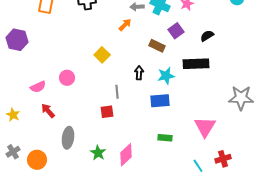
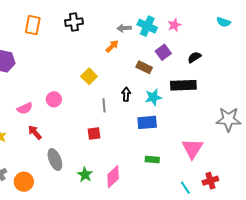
gray line: (117, 92) -> (104, 105), moved
gray ellipse: (68, 138) -> (55, 160), turned -30

